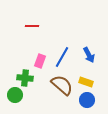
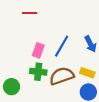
green cross: (25, 78) -> (38, 72), moved
brown semicircle: (62, 85) -> (62, 76), turned -60

